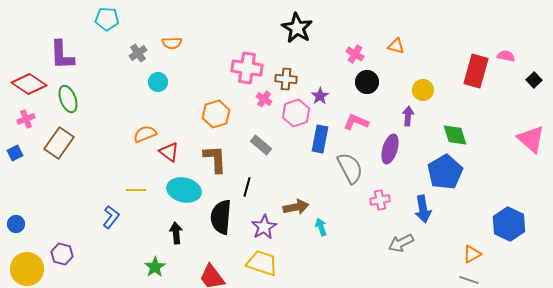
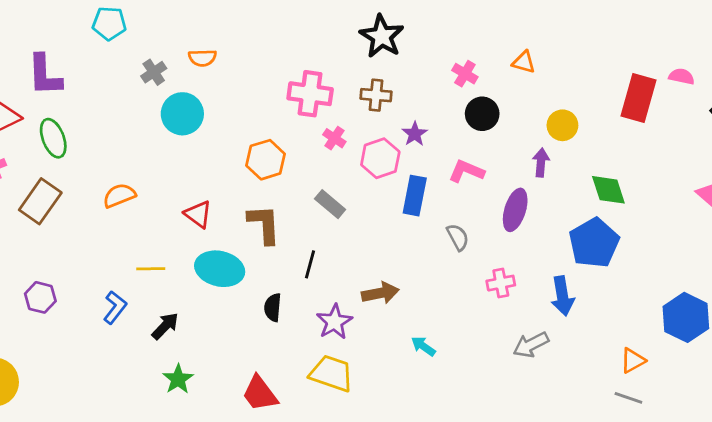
brown cross: (286, 79) -> (376, 95), moved
cyan circle: (158, 82) -> (182, 114), size x1.5
orange semicircle: (145, 134) -> (119, 196), moved
gray semicircle: (350, 168) -> (458, 237), size x0.6
black semicircle: (221, 217) -> (273, 307), size x0.6
cyan arrow: (321, 227) -> (423, 346), moved, turned -36
black arrow: (176, 233) -> (165, 326), moved, turned 50
purple hexagon: (62, 254) -> (40, 297), moved

